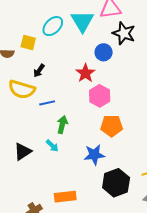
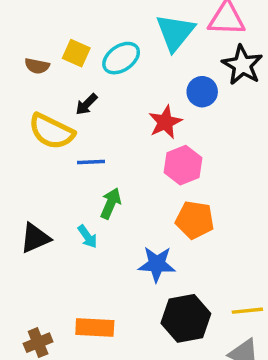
cyan ellipse: (53, 26) -> (121, 58), moved

